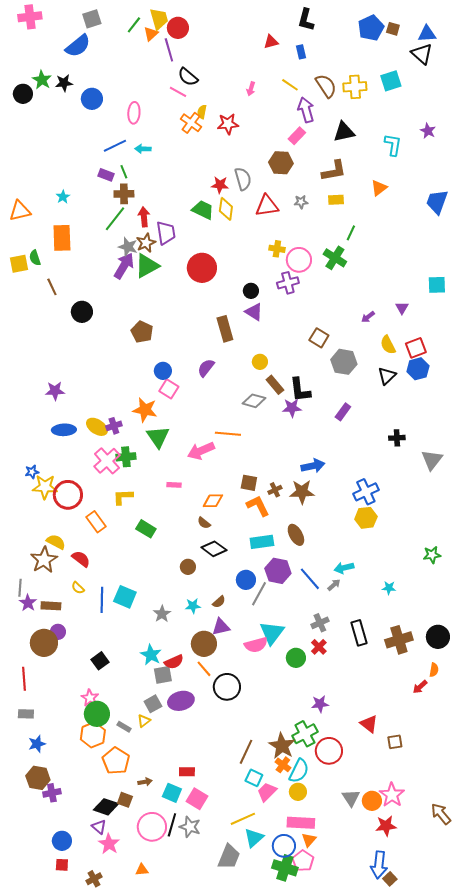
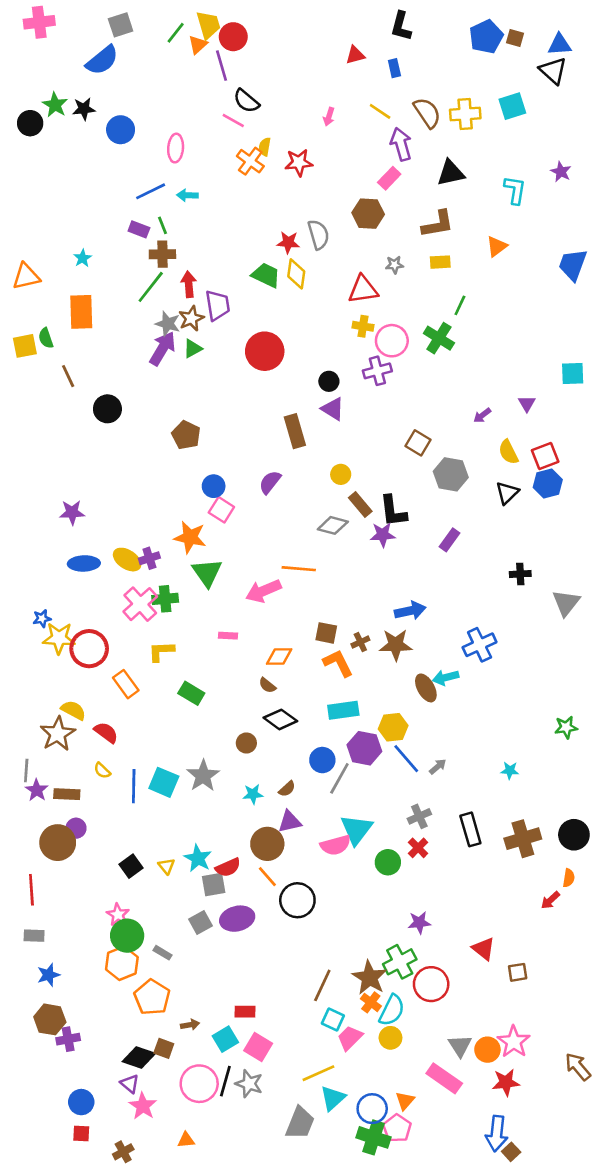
red triangle: (267, 206) -> (363, 290), moved
green triangle: (147, 266) -> (193, 349), size x0.6
yellow hexagon: (366, 518) -> (393, 727), moved
brown ellipse: (296, 535) -> (426, 688), moved
cyan arrow: (344, 568) -> (446, 677), moved
gray star: (162, 614) -> (203, 776), moved, size x1.4
yellow triangle: (144, 721) -> (166, 866), moved, turned -32
cyan square: (172, 793) -> (225, 1039), turned 36
pink rectangle: (301, 823) -> (444, 1078), moved, turned 32

